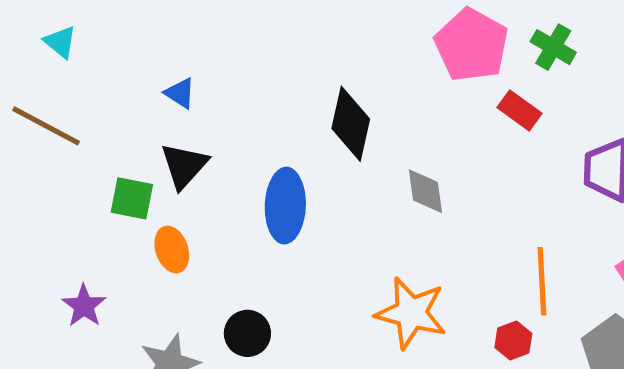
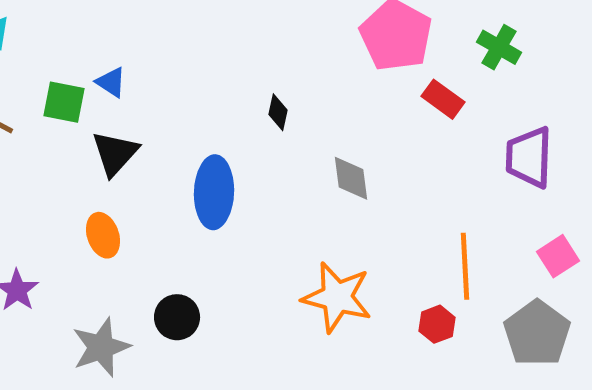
green cross: (553, 47) -> (499, 47), moved
black diamond: (351, 124) -> (278, 112), size x0.5
green square: (132, 198) -> (64, 102), moved

